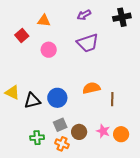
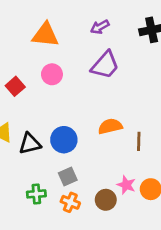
orange triangle: (44, 21) -> (45, 35), size x1.5
red square: (22, 36) -> (15, 86), moved
purple trapezoid: (88, 43) -> (105, 65), turned -30
brown circle: (79, 132) -> (106, 200), moved

